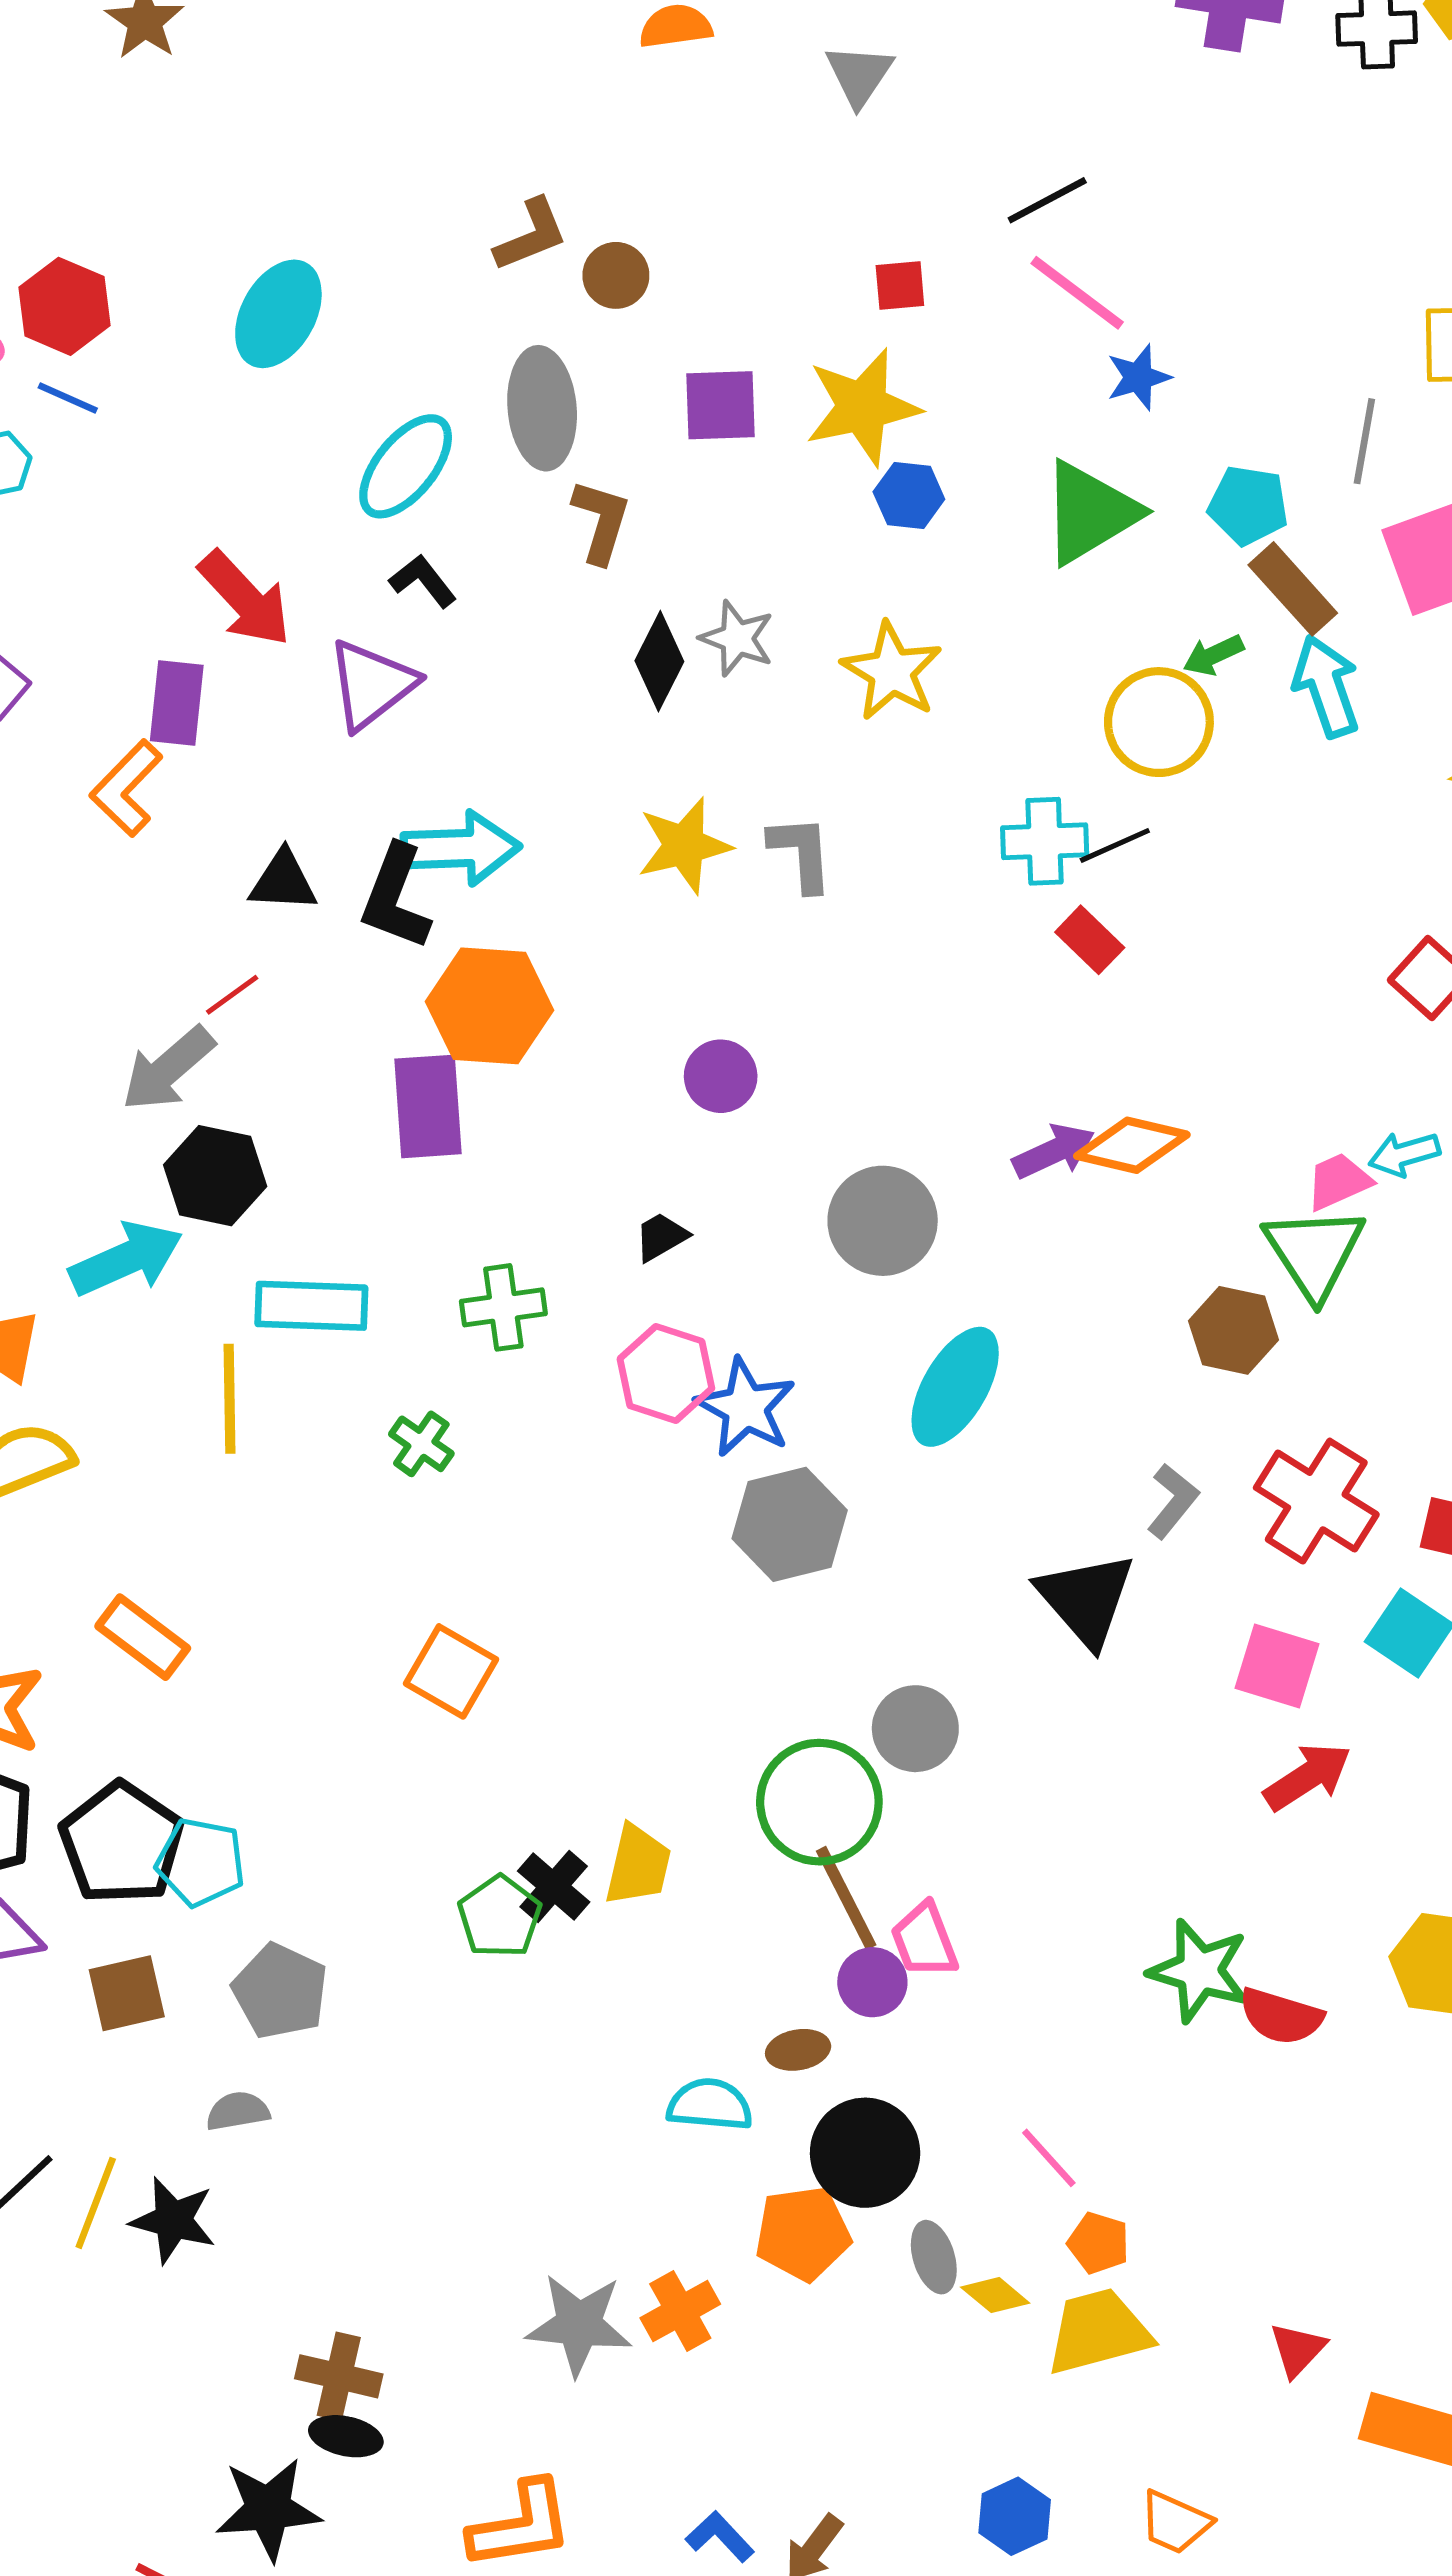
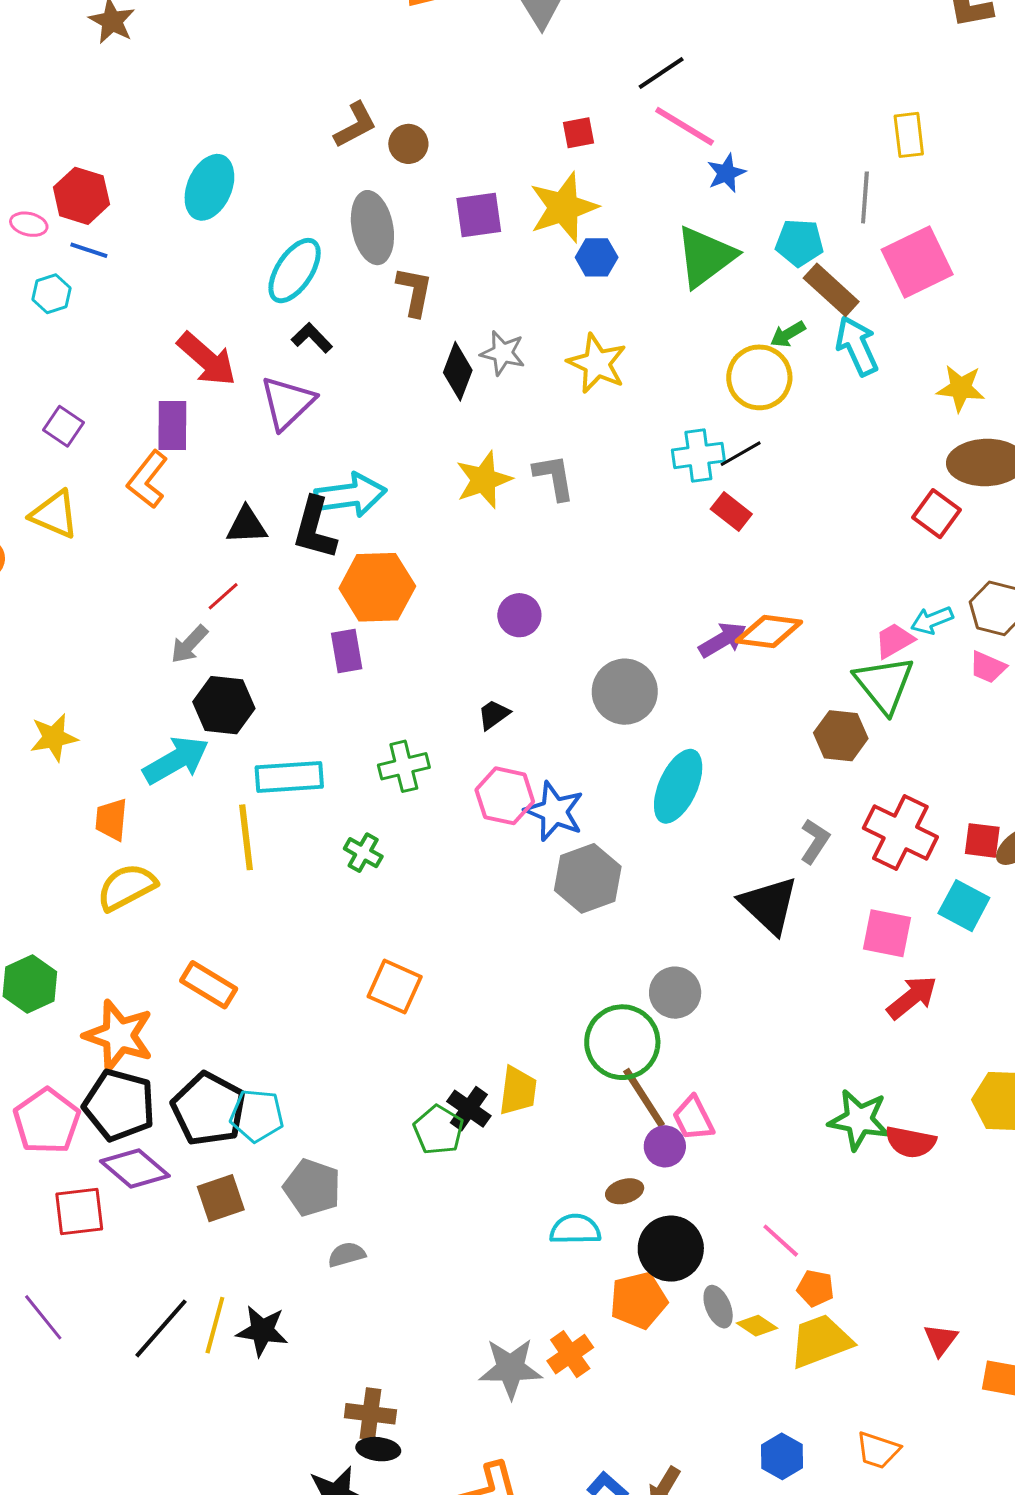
gray arrow: (168, 1069) -> (189, 644), size x0.7
purple rectangle: (428, 1106) -> (347, 651), size x0.7
gray semicircle: (238, 2111) -> (347, 1255), moved

